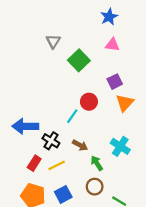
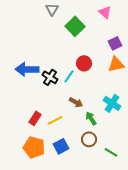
pink triangle: (112, 45) -> (105, 12), turned 32
purple square: (115, 82) -> (115, 43), moved
orange triangle: (125, 103) -> (116, 64), turned 36
blue arrow: (25, 126) -> (27, 69), moved
black cross: (51, 141) -> (50, 77), moved

